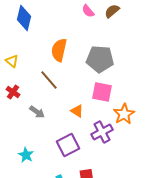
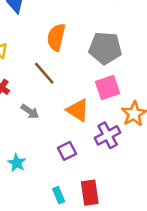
pink square: (102, 92) -> (108, 88), turned -30
orange triangle: (77, 111) -> (78, 110), size x1.5
purple square: (68, 145) -> (67, 151), size x0.7

